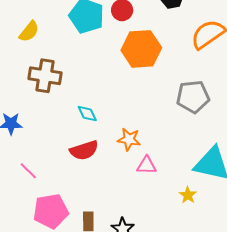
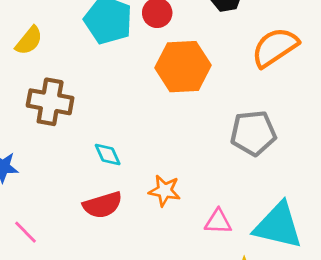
pink triangle: (147, 165) -> (218, 222), moved

